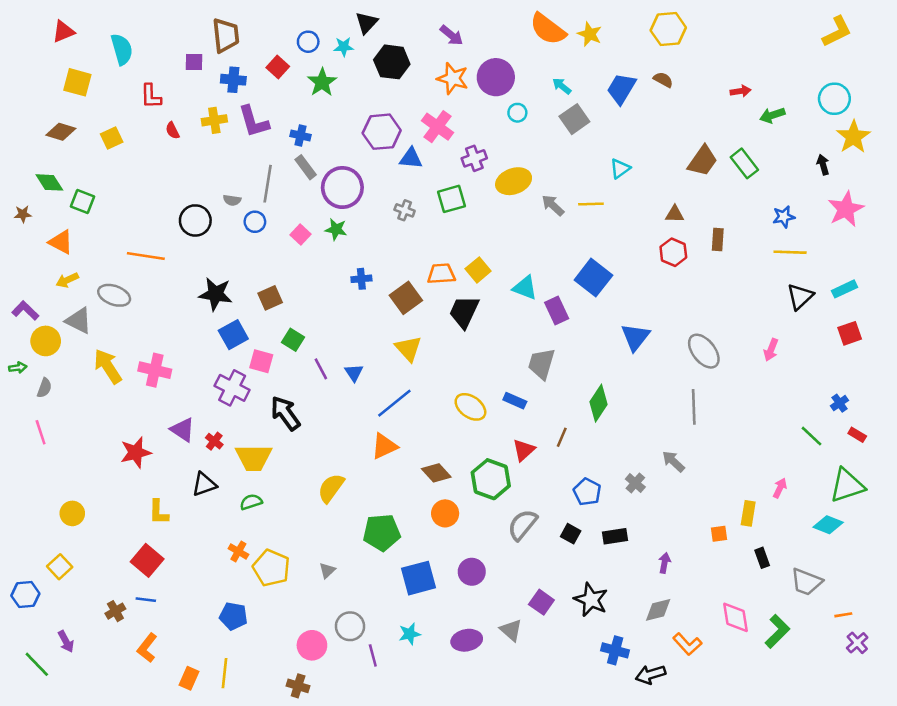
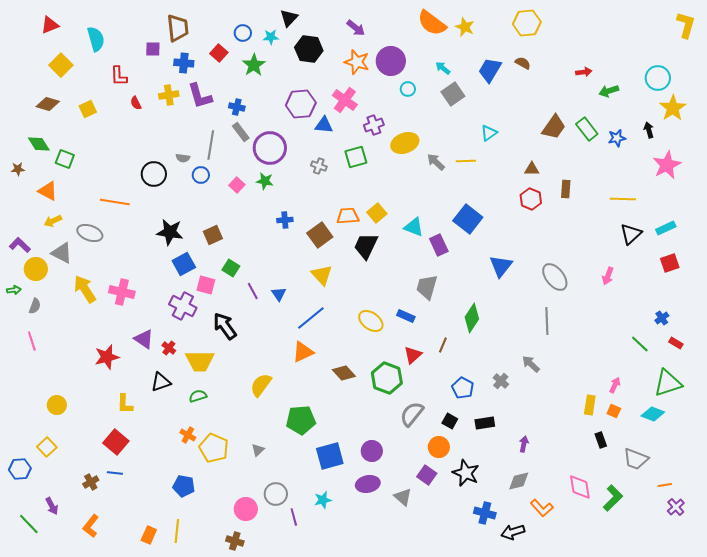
yellow L-shape: (837, 32) -> (686, 25), moved, turned -48
yellow square: (77, 82) -> (61, 65), turned 30
blue star: (784, 217) -> (617, 138), moved
orange circle: (445, 513) -> (439, 447), moved
orange square: (719, 534) -> (614, 411), moved, turned 32
purple ellipse: (467, 640) -> (368, 484), moved
orange L-shape: (147, 648) -> (91, 526), moved

